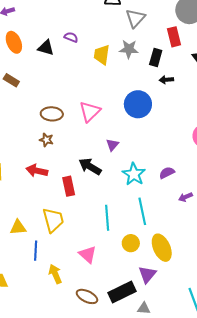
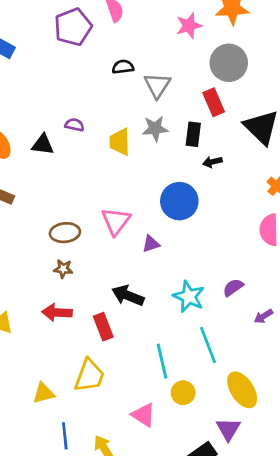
purple triangle: (112, 145) -> (151, 244), moved, turned 40
yellow trapezoid: (53, 220) -> (89, 376), turned 44
yellow circle: (131, 243) -> (183, 393), moved
blue line: (36, 251) -> (65, 436), moved

